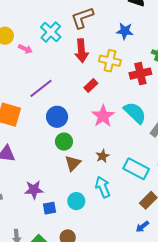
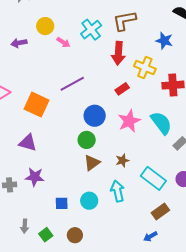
blue circle: (57, 117) -> (95, 116), moved
purple star: (34, 190) -> (35, 177), moved

